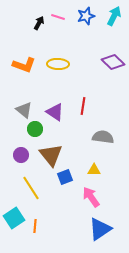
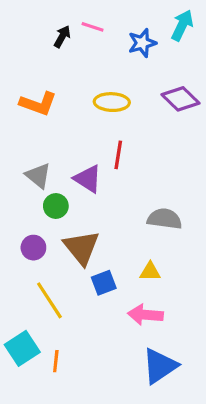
blue star: (86, 16) -> (142, 43), moved
yellow ellipse: (58, 64) -> (112, 102), moved
red line: (83, 106) -> (118, 155), moved
pink arrow: (91, 197) -> (145, 315), turned -50

